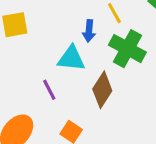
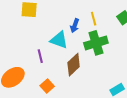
green cross: (127, 49) -> (96, 43), turned 30

